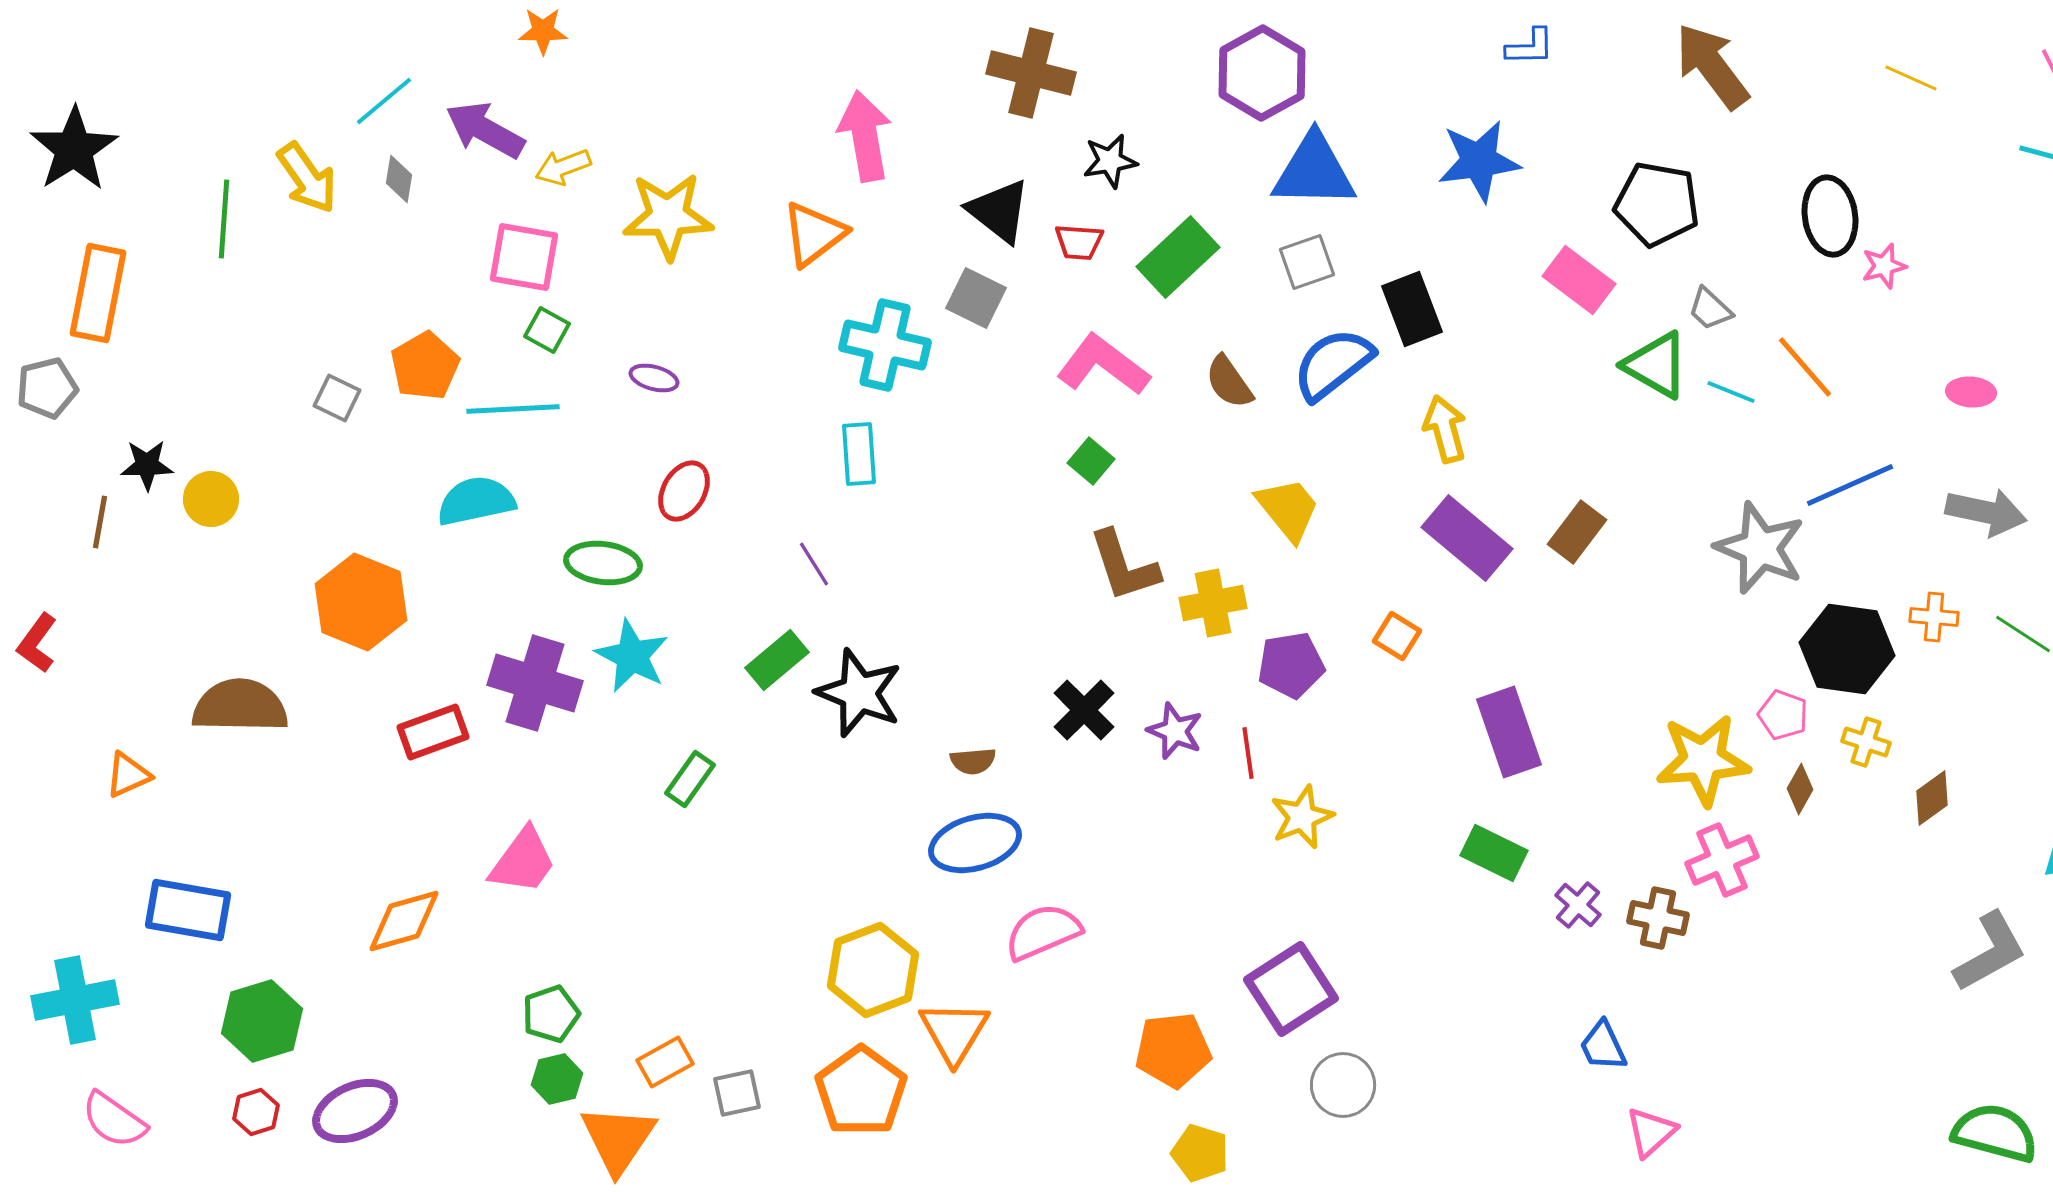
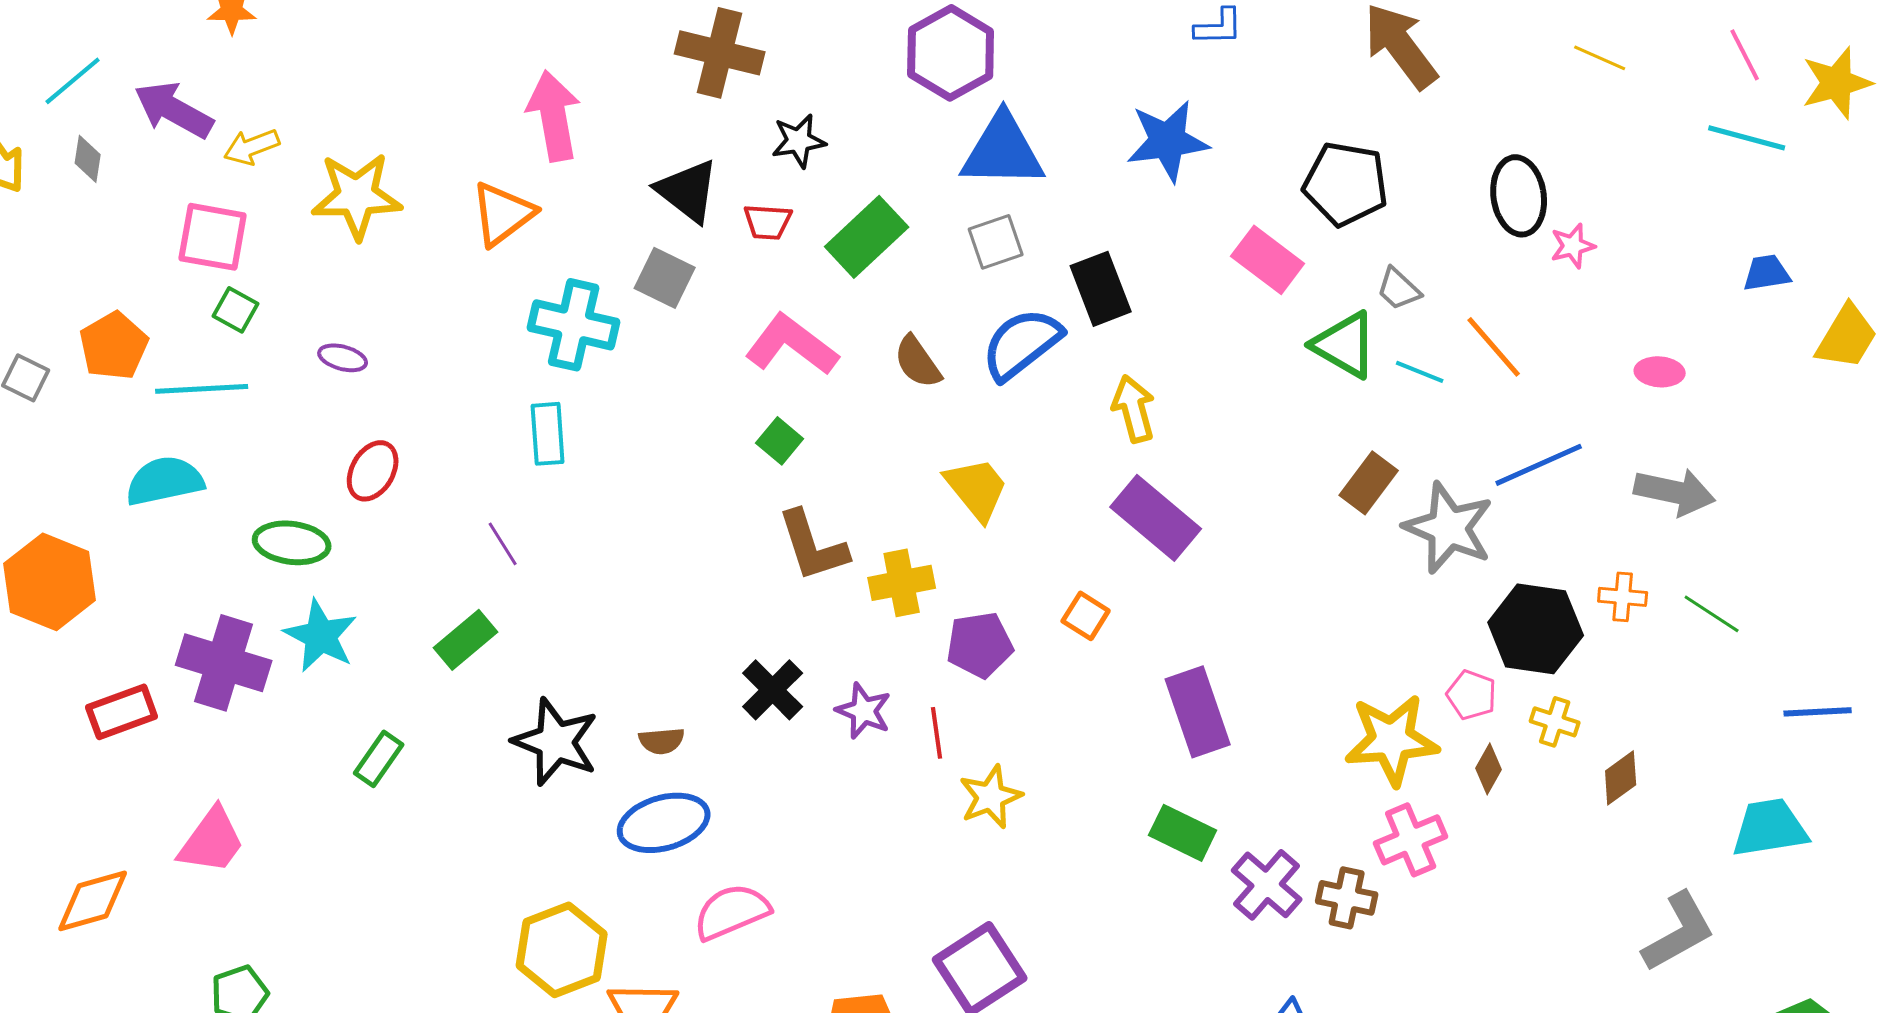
brown rectangle: (1577, 532) -> (1369, 483), moved
black star: (859, 693) -> (556, 742), moved
purple cross: (1578, 905) -> (1267, 885), size x1.5

